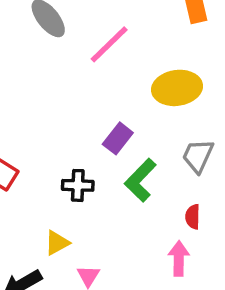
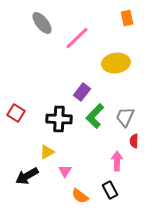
gray trapezoid: (198, 156) -> (125, 117), moved
black cross: (78, 185) -> (59, 119), size x1.4
red semicircle: (193, 217) -> (134, 141), moved

